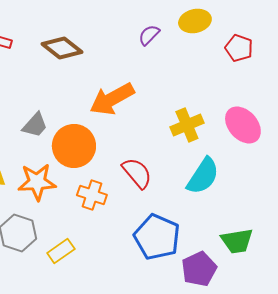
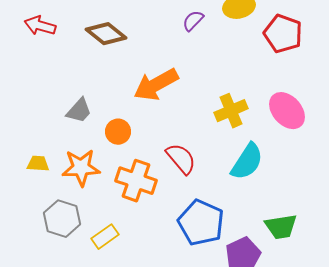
red pentagon: (239, 48) -> (283, 34), size x1.4
orange circle: (74, 146) -> (118, 132), size x0.6
orange cross: (92, 195) -> (136, 181), size x1.4

